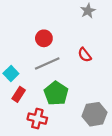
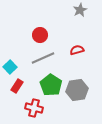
red semicircle: (85, 55) -> (77, 50), turned 112
gray hexagon: (94, 114) -> (77, 90), moved

